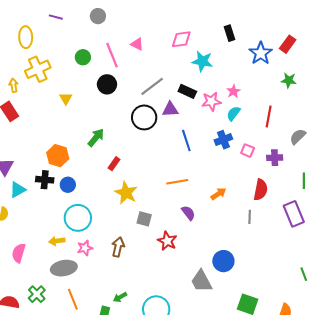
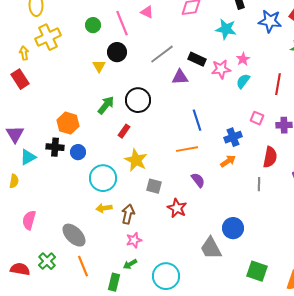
blue star: (261, 53) -> (270, 21), turned -30
cyan star: (202, 61) -> (226, 29), moved
yellow triangle: (66, 98) -> (99, 66), moved
black circle: (144, 117) -> (138, 100), moved
blue cross: (223, 140) -> (233, 137), moved
blue line: (186, 141) -> (197, 120), moved
cyan circle: (78, 218) -> (103, 178), moved
yellow arrow: (57, 241) -> (104, 208), moved
pink star: (85, 248) -> (134, 240), moved
gray ellipse: (64, 268) -> (74, 235), turned 55

